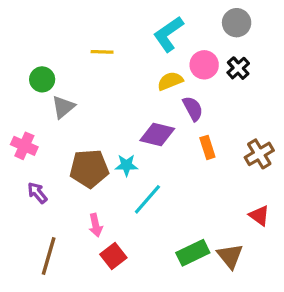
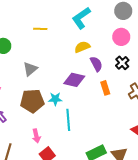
pink circle: (204, 65) -> (121, 37), moved
black cross: (238, 68) -> (122, 63), moved
gray triangle: (63, 107) -> (30, 69), moved
cyan line: (147, 199) -> (68, 120), turned -45

